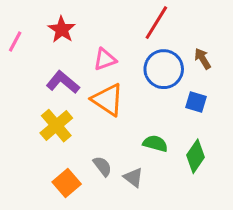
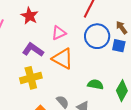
blue square: (196, 102) -> (119, 46), moved
yellow cross: (56, 126) -> (31, 78), turned 30

